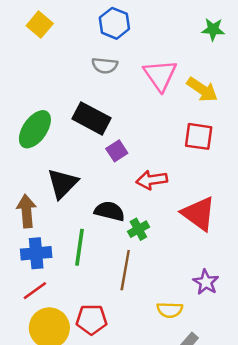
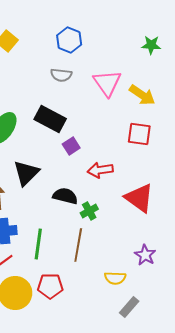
green line: (79, 247) -> (38, 244), moved

